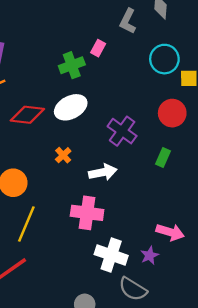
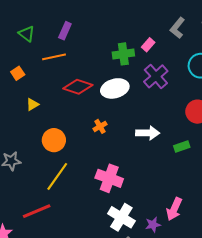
purple cross: (122, 131) -> (156, 76), moved
green rectangle: (163, 158) -> (182, 147), turned 35
white arrow: (103, 172) -> (148, 133), moved
pink arrow: (170, 232) -> (174, 209), turned 85

